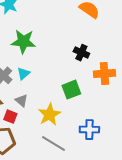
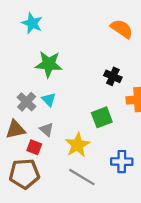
cyan triangle: (23, 74) -> (49, 100), turned -32

